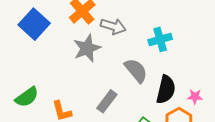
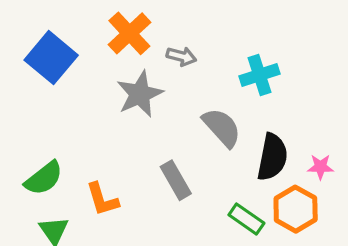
gray arrow: (113, 26) -> (181, 56), size x0.7
gray rectangle: (107, 101) -> (176, 180), turned -65

